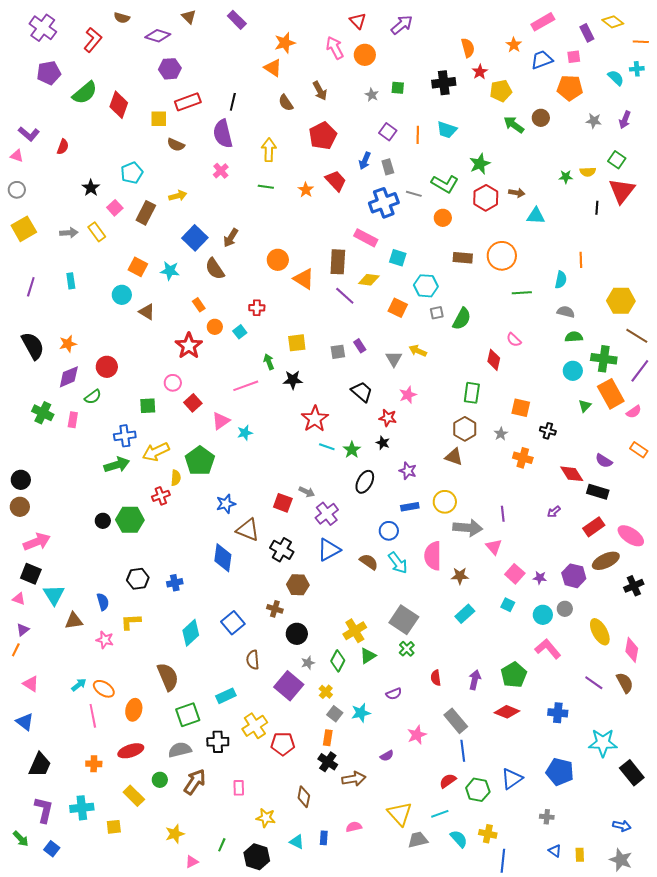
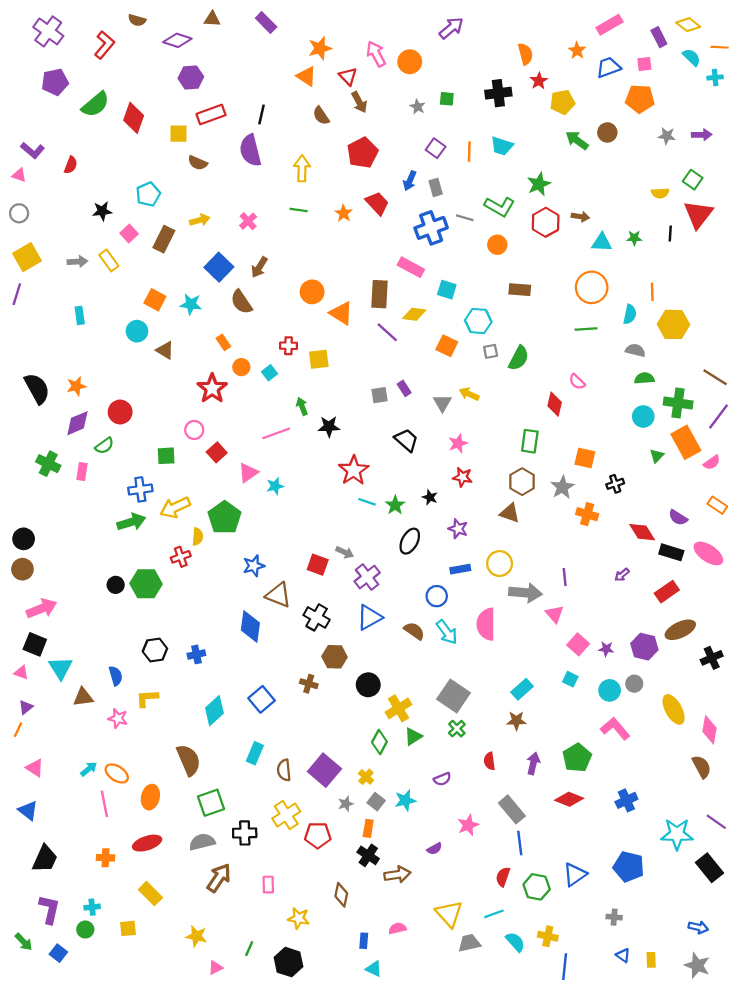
brown triangle: (189, 17) -> (212, 19), turned -42
red triangle: (358, 21) -> (348, 76), moved
cyan semicircle: (616, 78) -> (692, 57), moved
purple arrow: (625, 120) -> (702, 135), turned -114
pink cross: (221, 171) -> (248, 221), moved
green star: (566, 177) -> (634, 238), moved
black star: (91, 188) -> (102, 211), turned 30
orange circle: (502, 256) -> (592, 287), moved
purple line: (31, 287) -> (17, 294), moved
yellow hexagon: (621, 301) -> (674, 324), moved
yellow square: (297, 343) -> (319, 359), moved
red star: (388, 418) -> (463, 477), moved
black cross: (548, 431) -> (615, 484), turned -35
gray star: (501, 434) -> (562, 487), size x1.5
pink ellipse: (631, 536) -> (708, 553), moved
brown star: (460, 576) -> (516, 721), moved
black circle: (297, 634) -> (368, 685), moved
brown semicircle: (253, 660) -> (284, 770), moved
gray star: (308, 663) -> (346, 804), moved
purple line: (594, 683) -> (716, 822), moved
cyan rectangle: (226, 696) -> (255, 753), moved, turned -42
blue cross: (558, 713) -> (626, 800), turned -30
green circle: (160, 780) -> (85, 930), moved
red semicircle: (448, 781) -> (503, 877), turned -36
cyan cross: (82, 808) -> (92, 907), size x0.6
yellow star: (175, 834) -> (196, 936), turned 30
cyan triangle: (297, 842) -> (374, 969), moved

